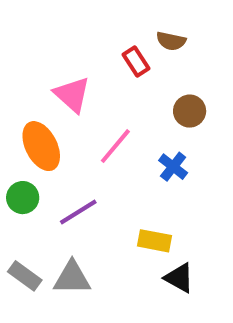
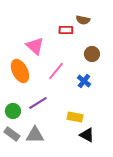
red rectangle: (136, 62) -> (66, 30), turned -56
green circle: (23, 198) -> (13, 111), moved

